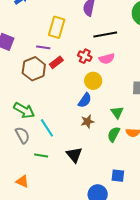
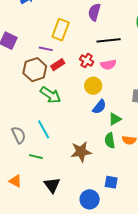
blue semicircle: (85, 100) -> (99, 107), moved
green arrow: (24, 110) -> (50, 95), moved
green triangle: (117, 112) -> (115, 119), turned 32
brown star: (87, 122) -> (81, 152), moved, size x1.5
green semicircle: (114, 134) -> (110, 141), turned -42
black triangle: (74, 155) -> (52, 185), moved

